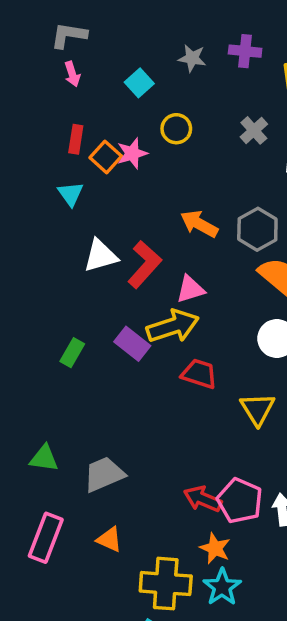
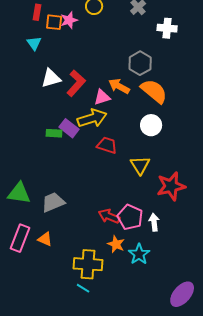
orange square: (106, 157) -> (54, 22), turned -36
orange arrow: (199, 224) -> (119, 86), moved
green rectangle: (72, 353) -> (54, 133), moved, turned 63
green triangle: (44, 458) -> (19, 193), size x1.4
orange triangle: (109, 539) -> (45, 239), moved
cyan star: (222, 587) -> (139, 254), moved

